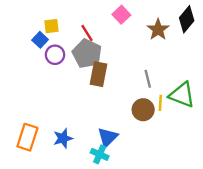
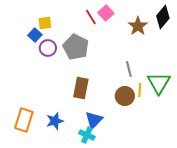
red line: (87, 33) -> (91, 17), moved
brown rectangle: (98, 74) -> (81, 88), moved
green triangle: (182, 95) -> (159, 83), turned 40

